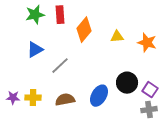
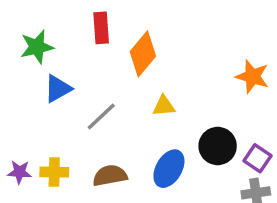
green star: (35, 15) -> (37, 47), moved
yellow triangle: (117, 37) -> (164, 106), moved

